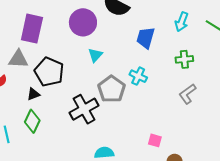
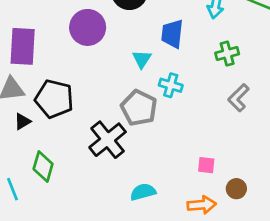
cyan triangle: (95, 55) -> (142, 59), moved
black triangle: (33, 94) -> (22, 121), moved

